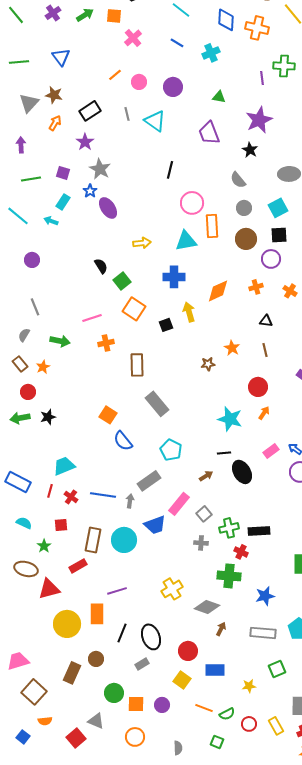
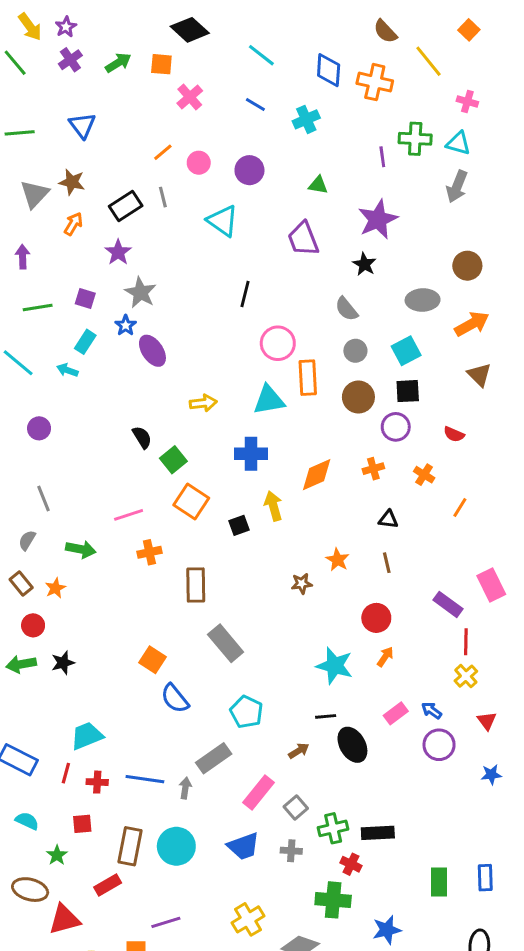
gray line: (127, 114) -> (163, 197), moved
red cross: (71, 497) -> (97, 782), turned -32
blue trapezoid: (155, 525) -> (243, 846), moved

